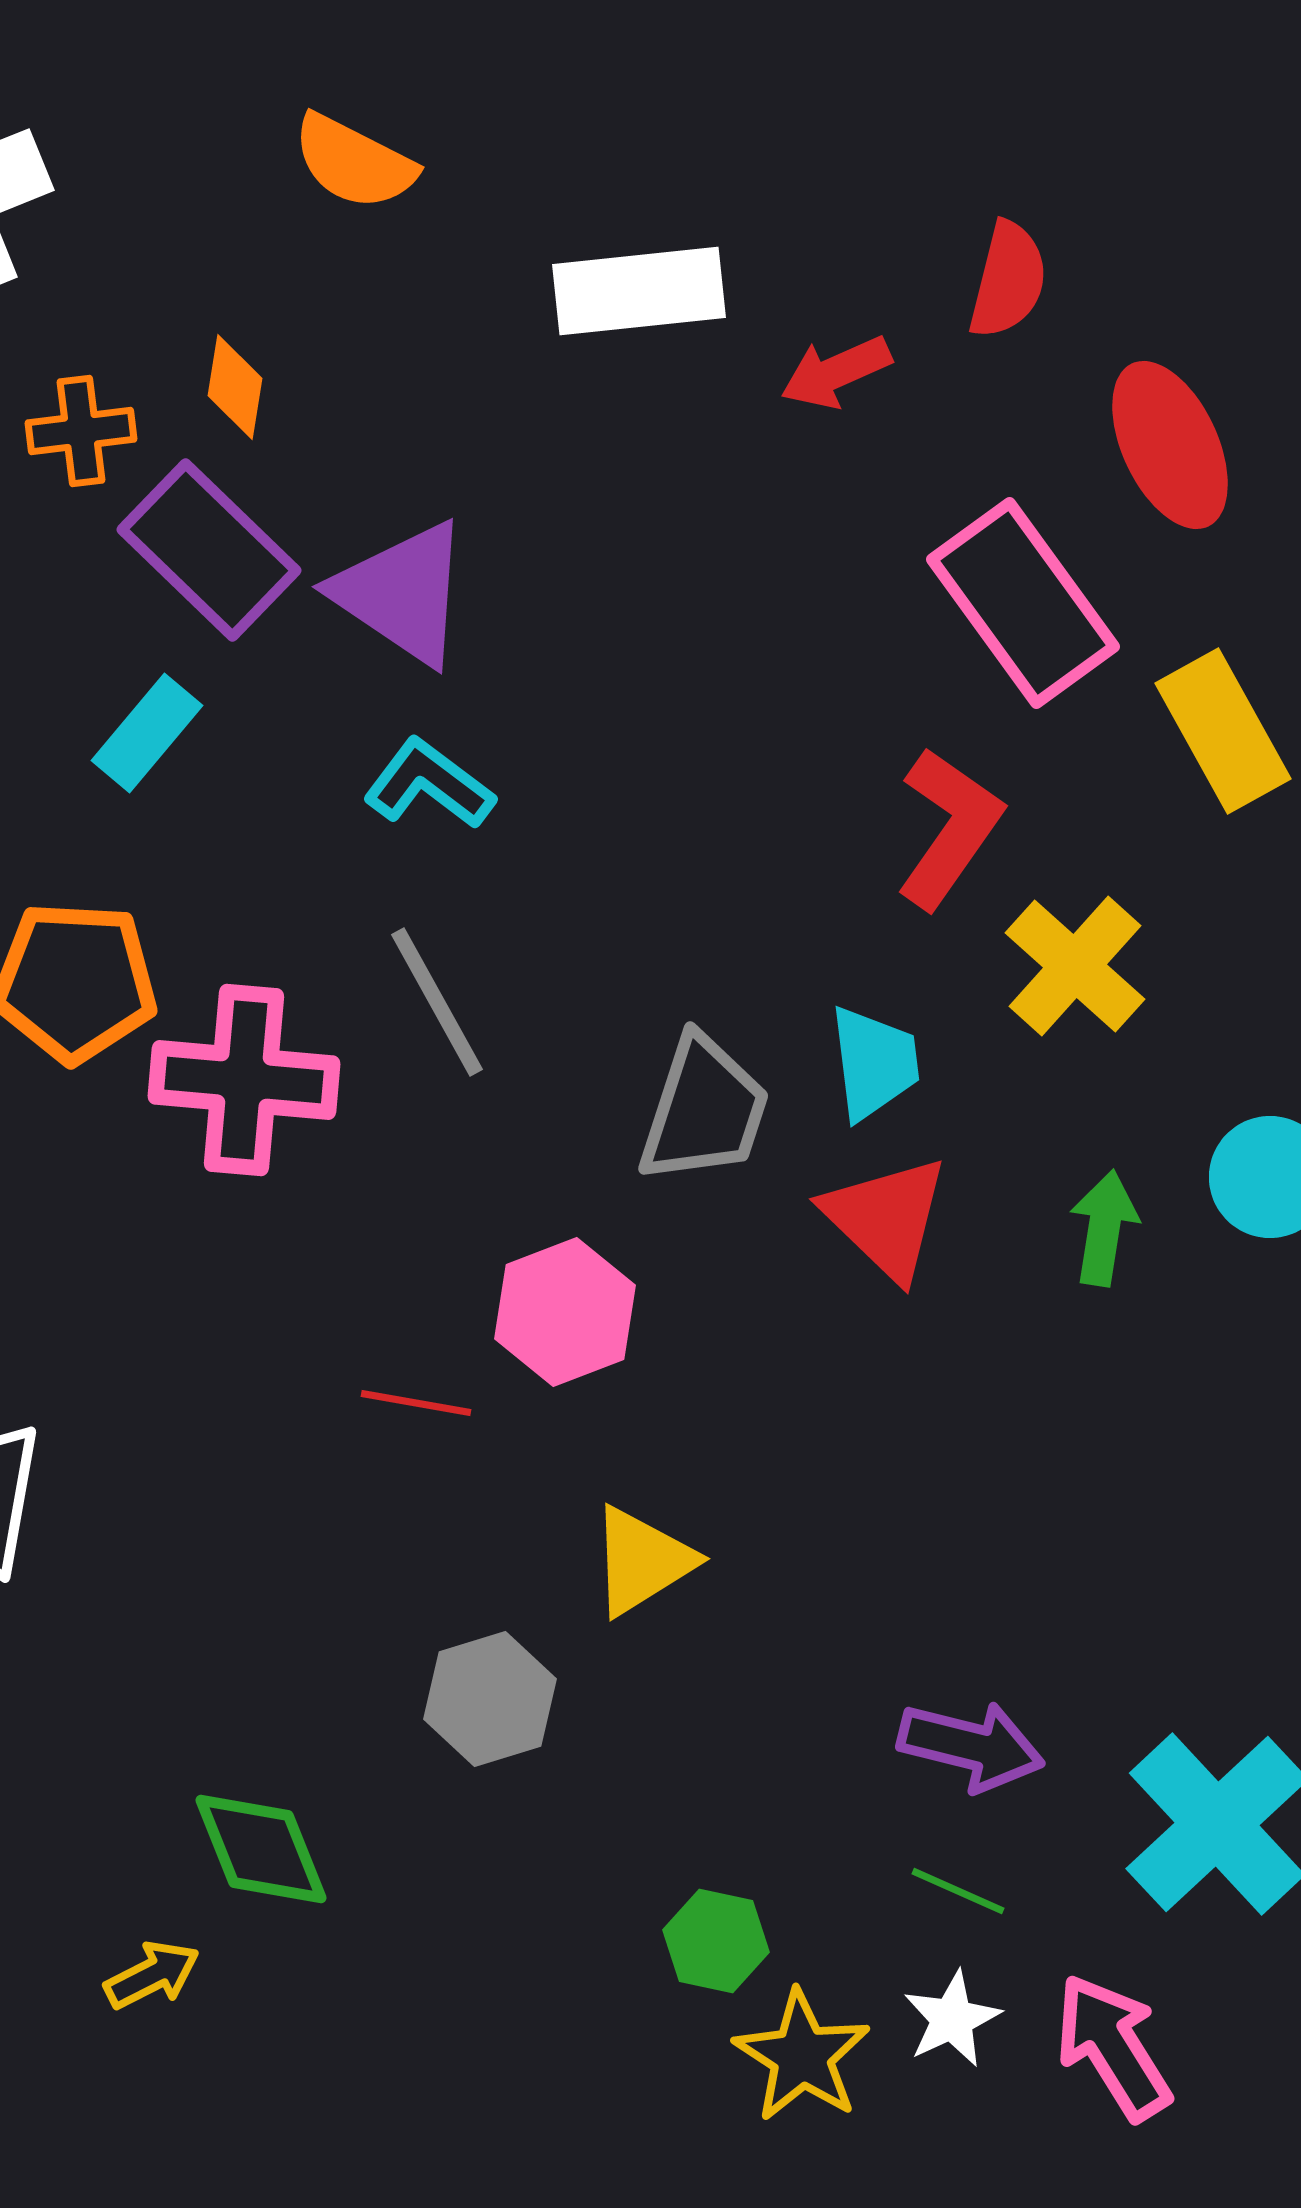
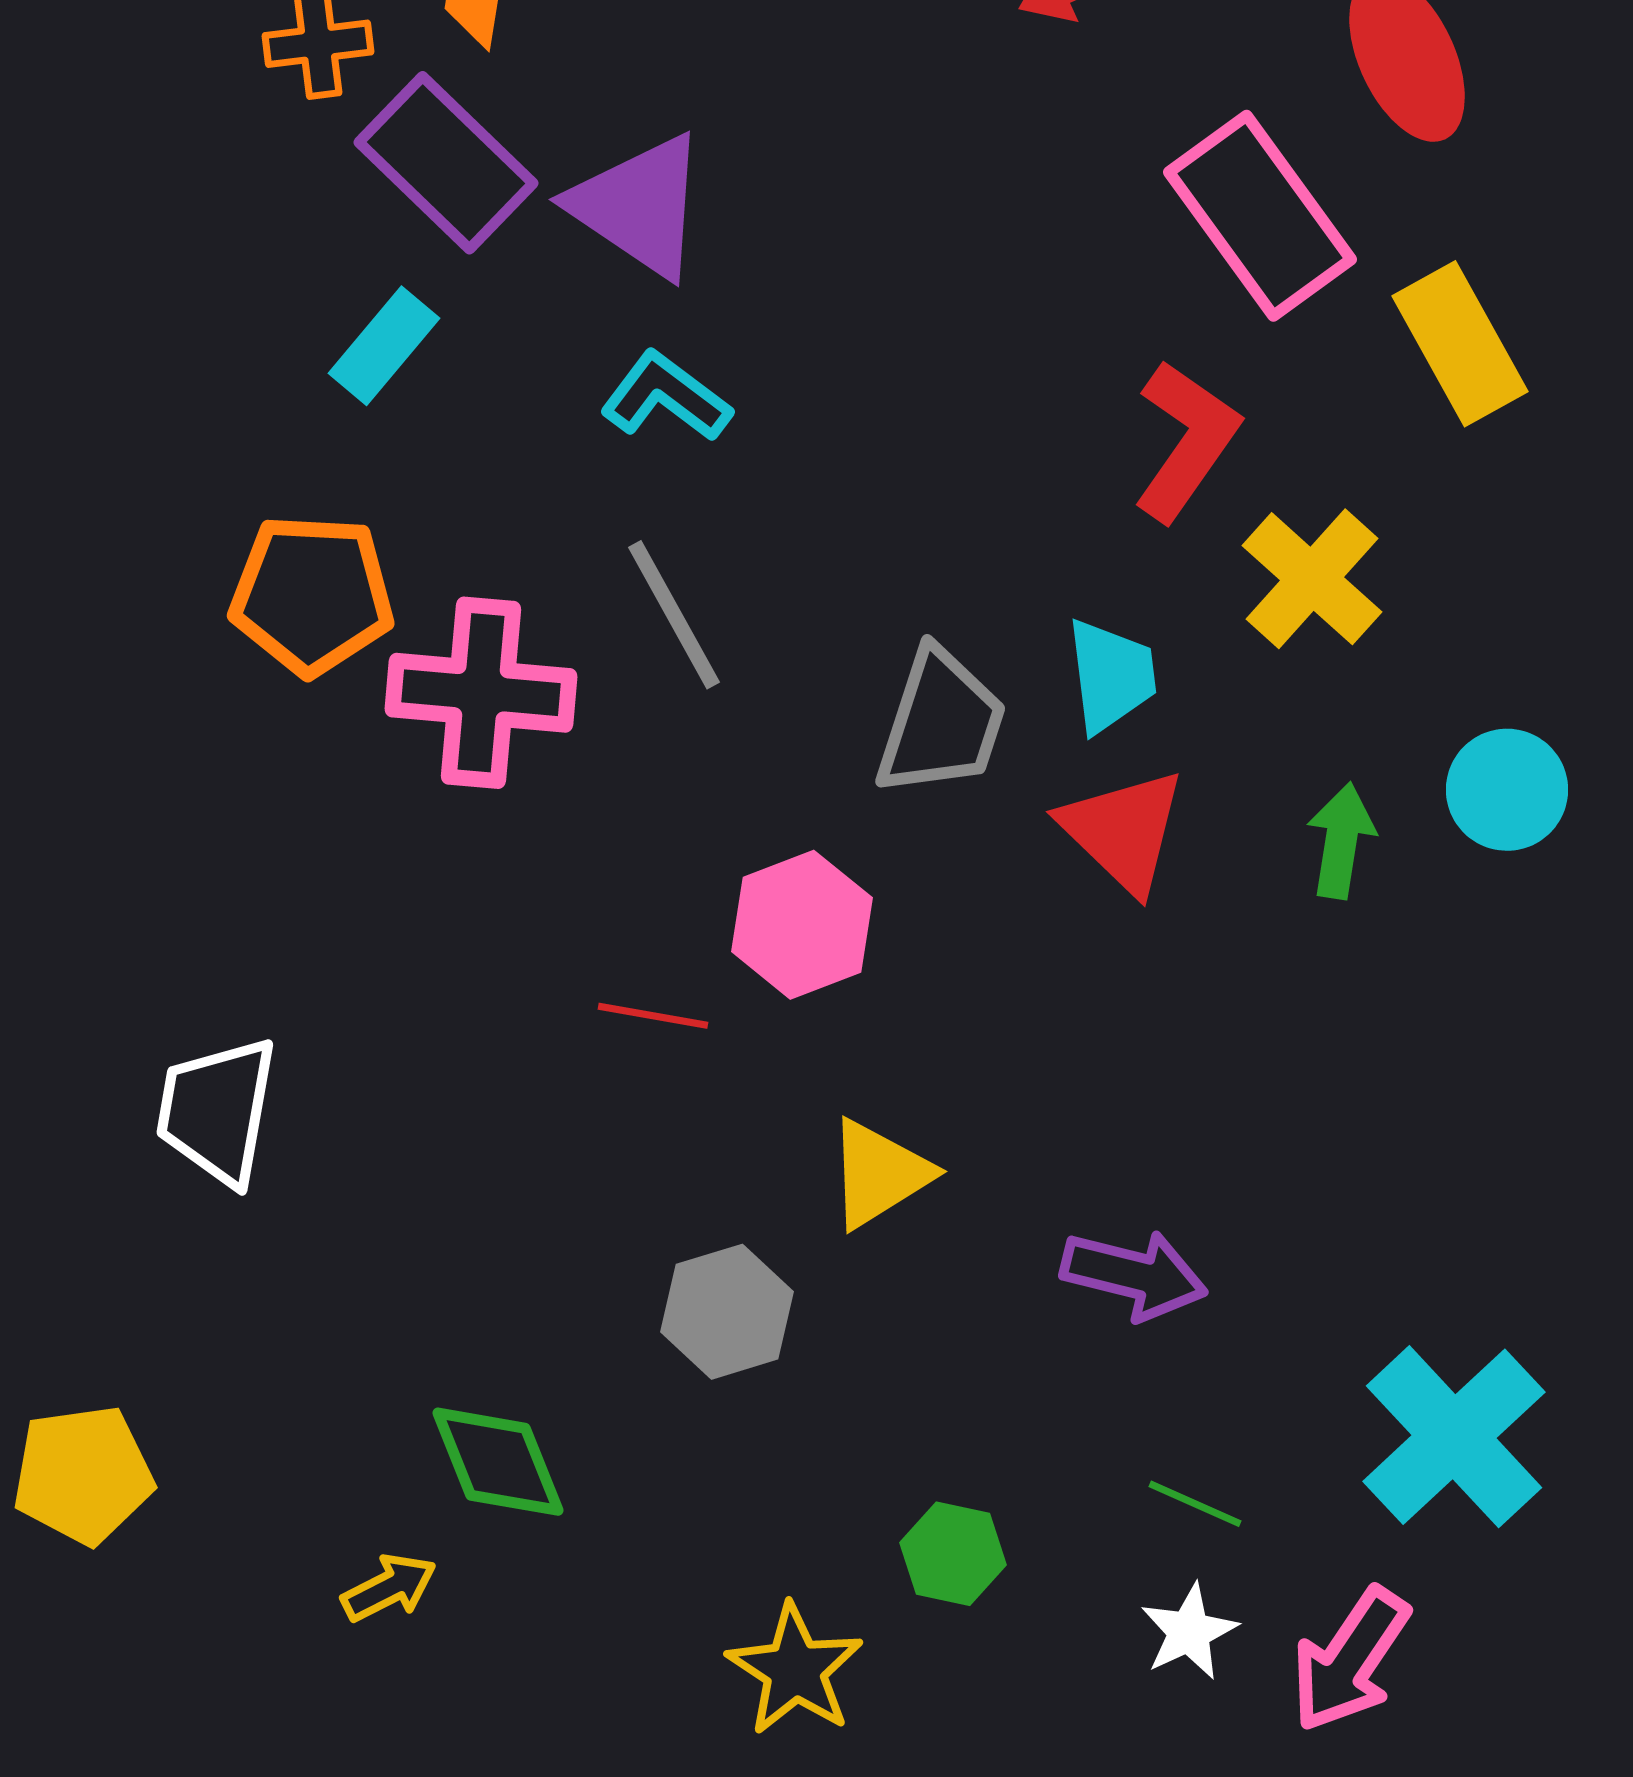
purple arrow: (971, 1746) -> (1134, 1275), moved
pink arrow: (1113, 2047) -> (1350, 1660), turned -114
yellow star: (802, 2056) -> (795, 1670), moved

